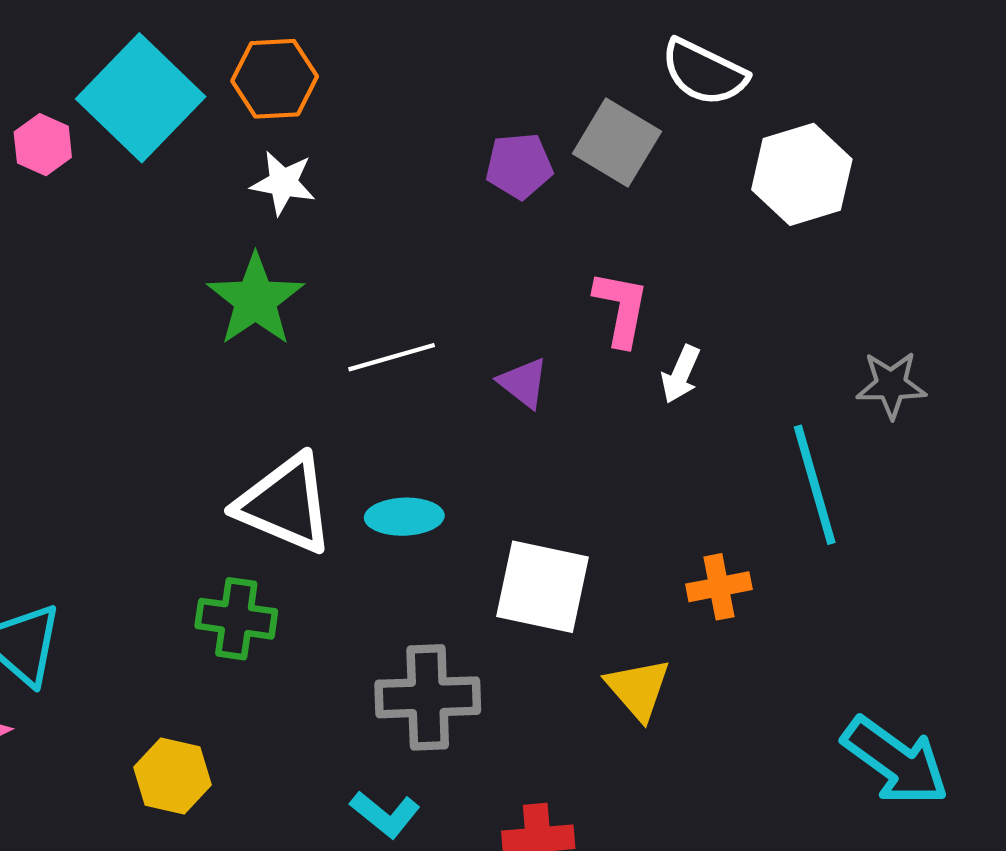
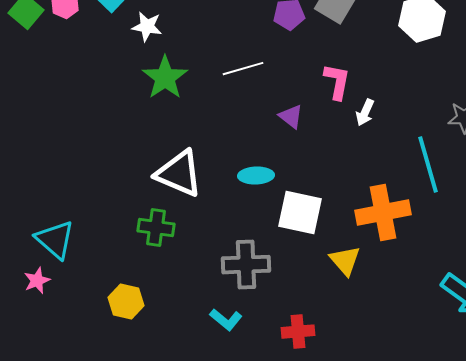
white star: (283, 183) -> (147, 27), moved
white line: (392, 357) -> (243, 69), moved
cyan ellipse: (404, 517) -> (256, 176), moved
orange cross: (719, 587) -> (383, 213), size x1.8

